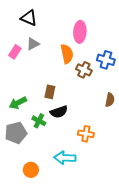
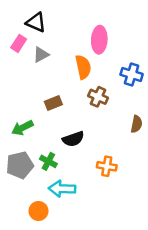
pink rectangle: (15, 52) -> (19, 43), moved
brown cross: (84, 70) -> (98, 97), moved
brown rectangle: (50, 92) -> (53, 103), moved, turned 56
green cross: (39, 121) -> (48, 161), moved
cyan arrow: (65, 158) -> (62, 189), moved

